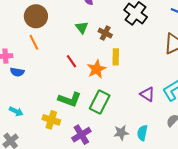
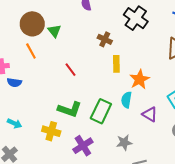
green triangle: (82, 27) -> (54, 31), moved
orange star: (97, 69) -> (140, 79), moved
purple triangle: (147, 94) -> (150, 114), moved
cyan semicircle: (142, 133) -> (126, 100), moved

